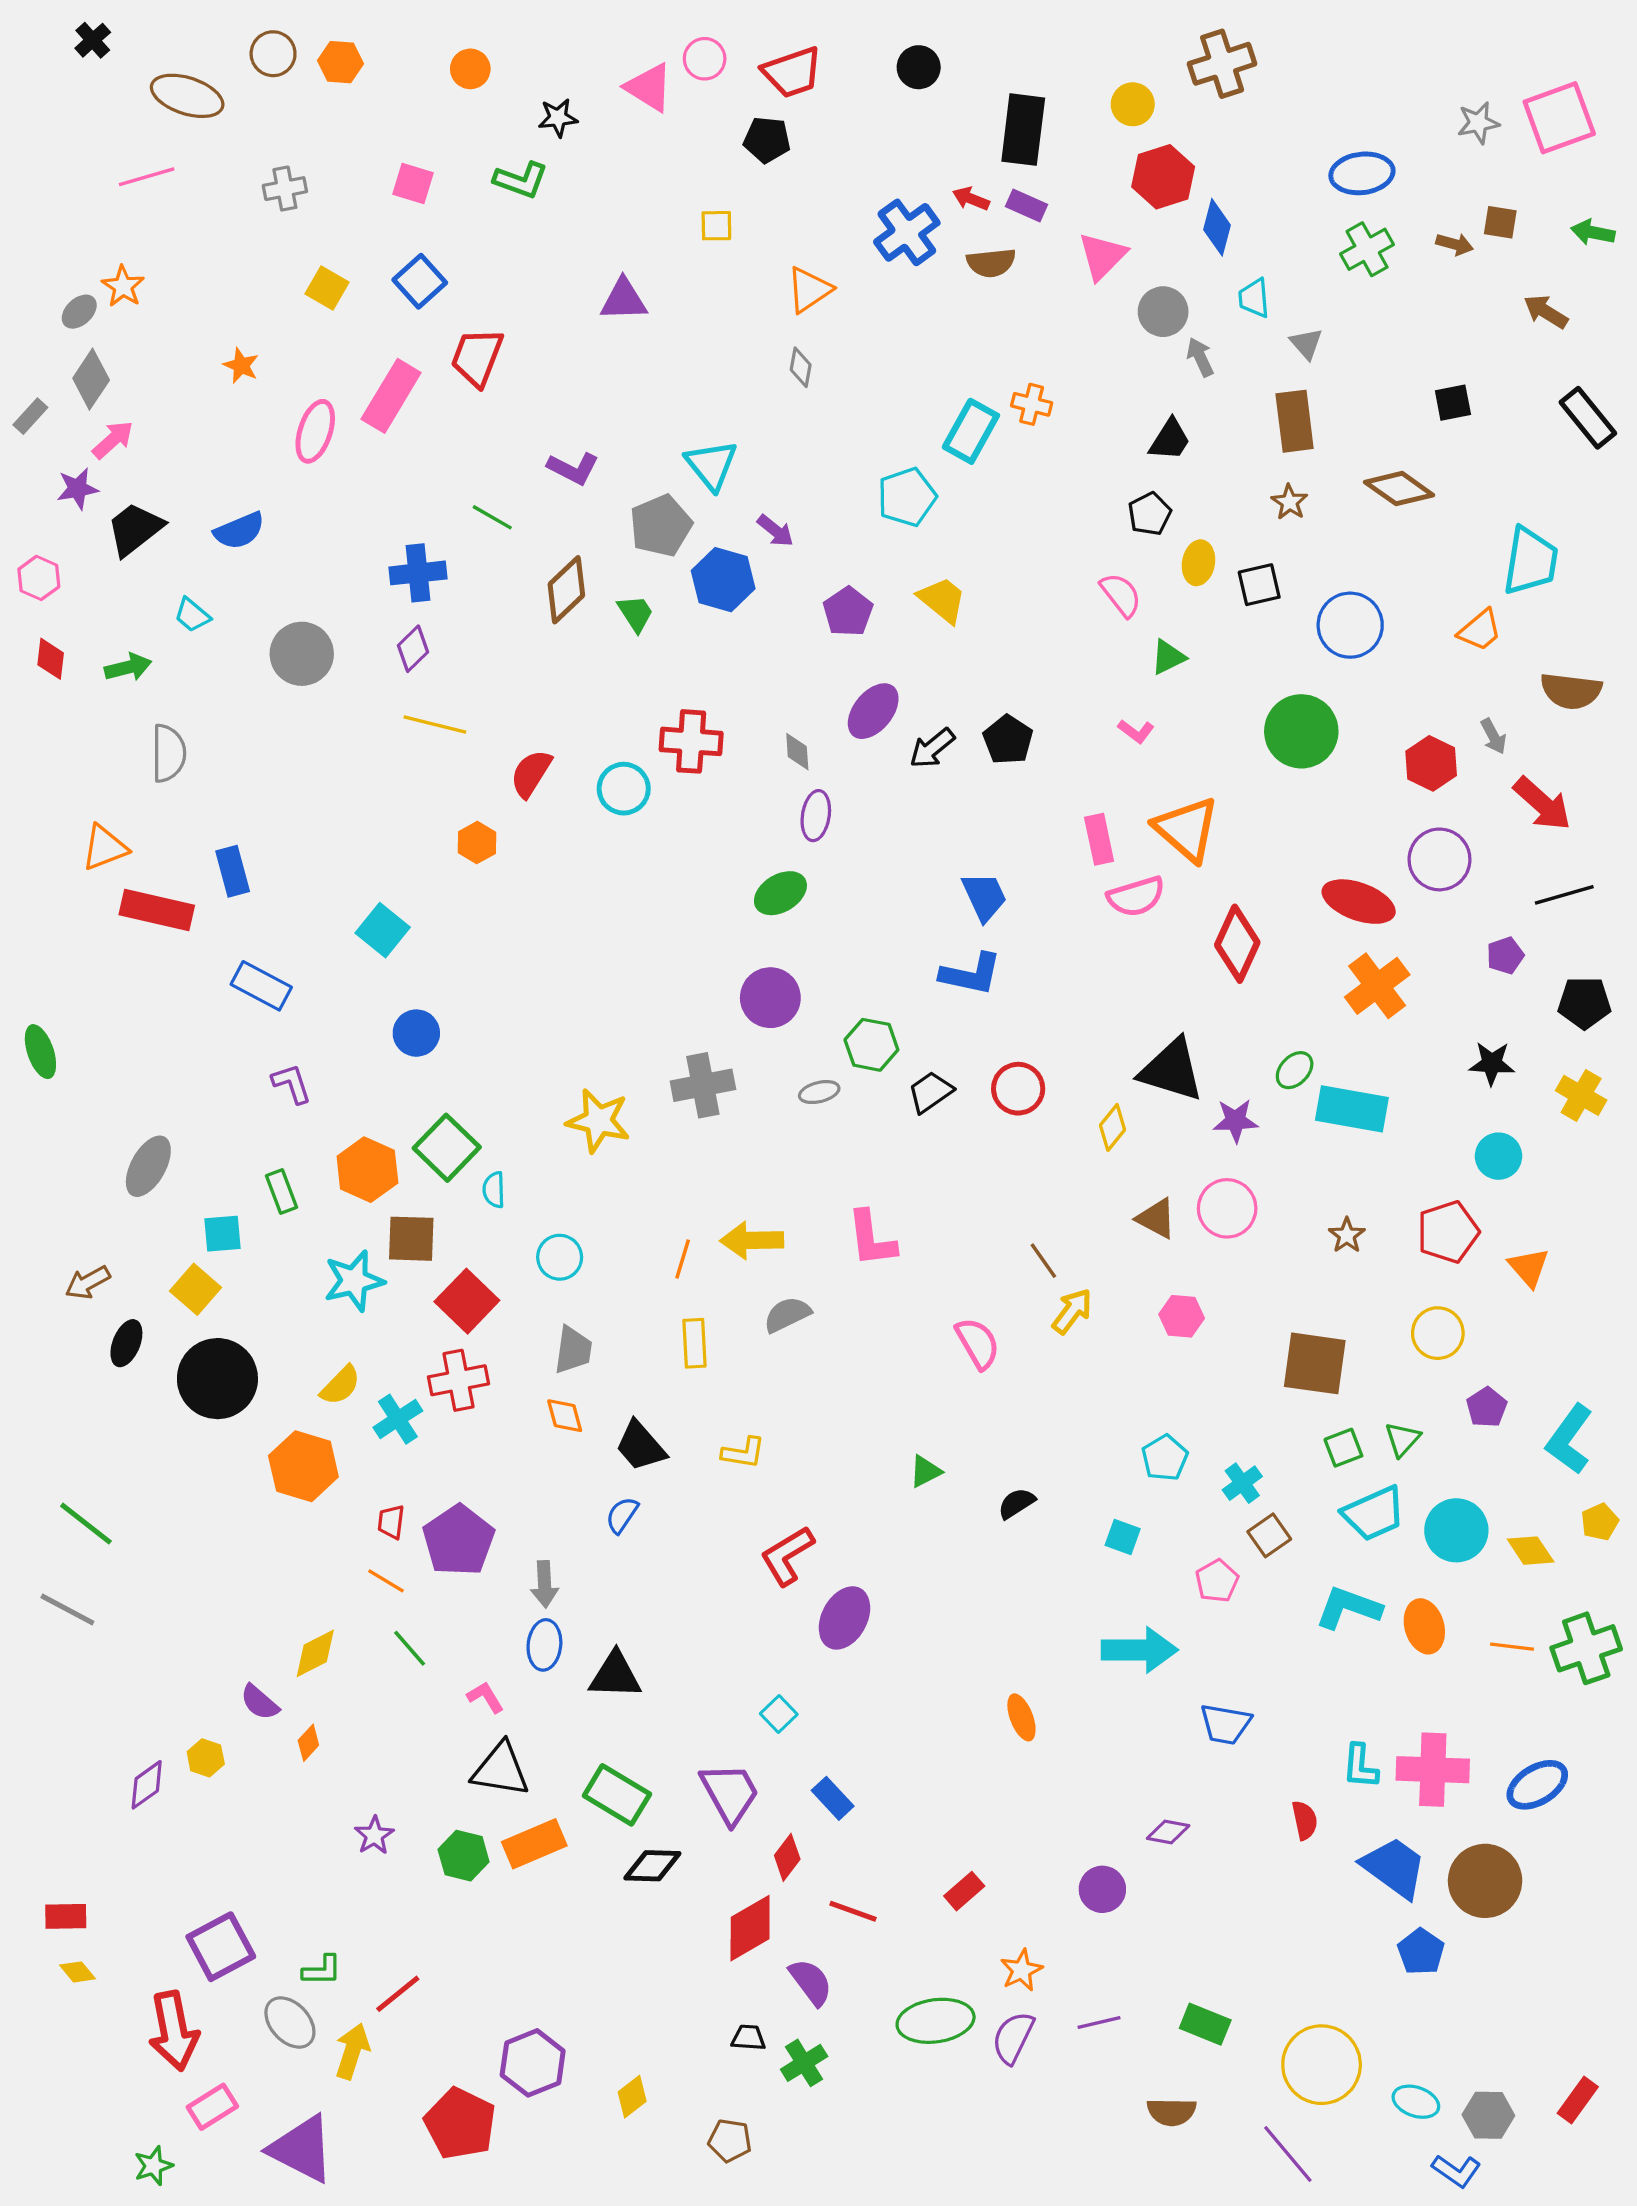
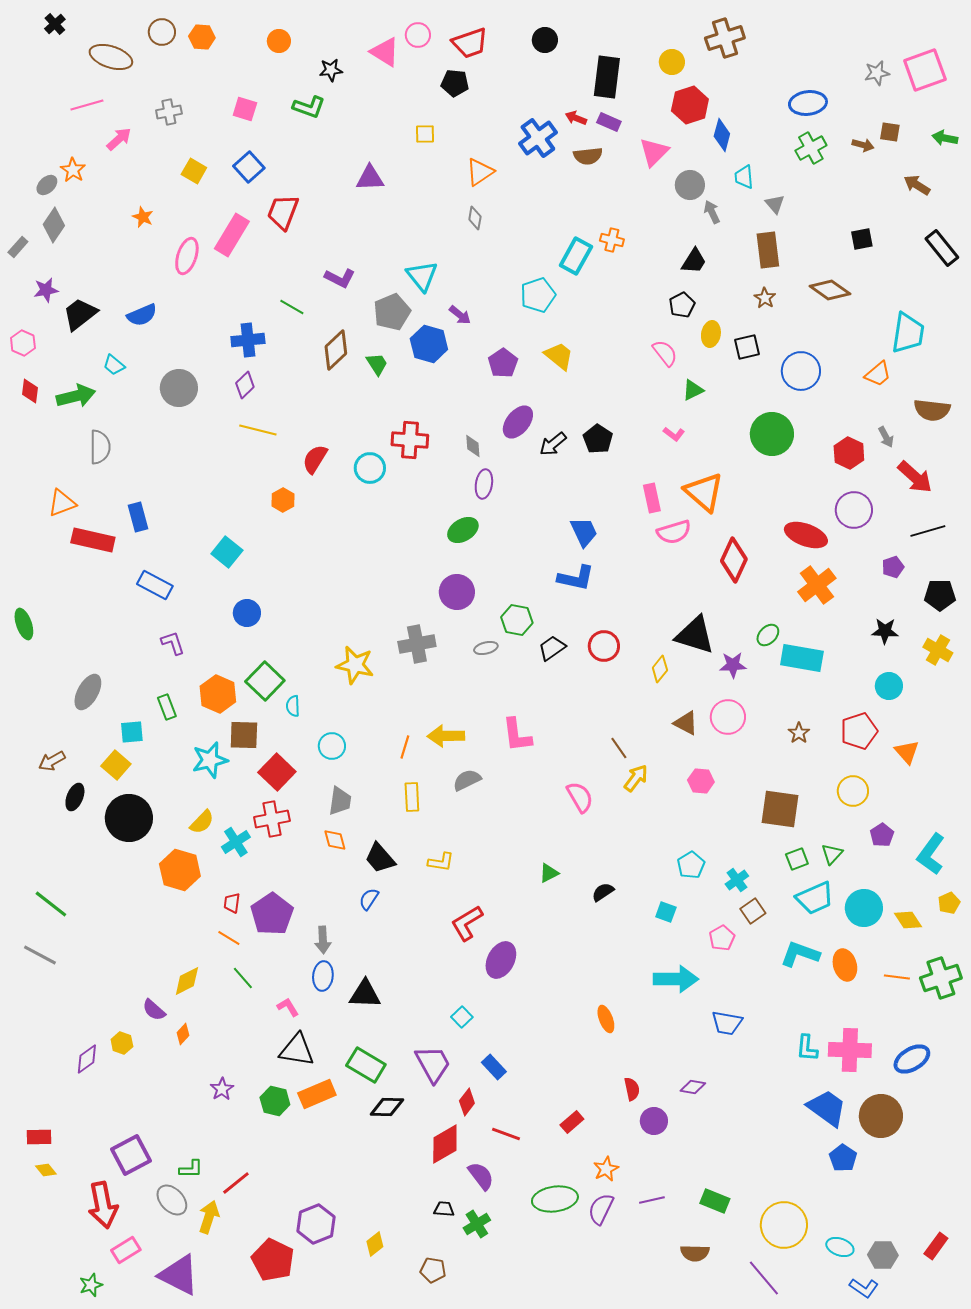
pink arrow: (113, 440) -> (119, 139), moved
green arrow: (128, 667) -> (76, 396), size x1.4
red semicircle: (1305, 1820) -> (632, 1089), moved

